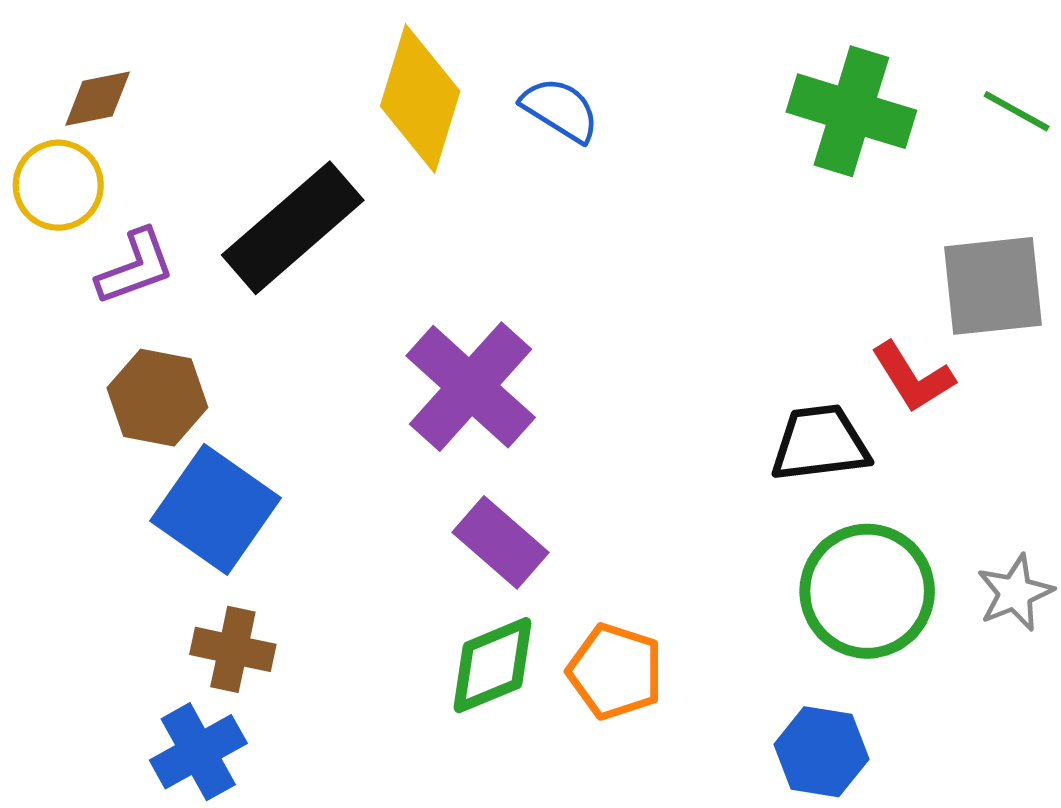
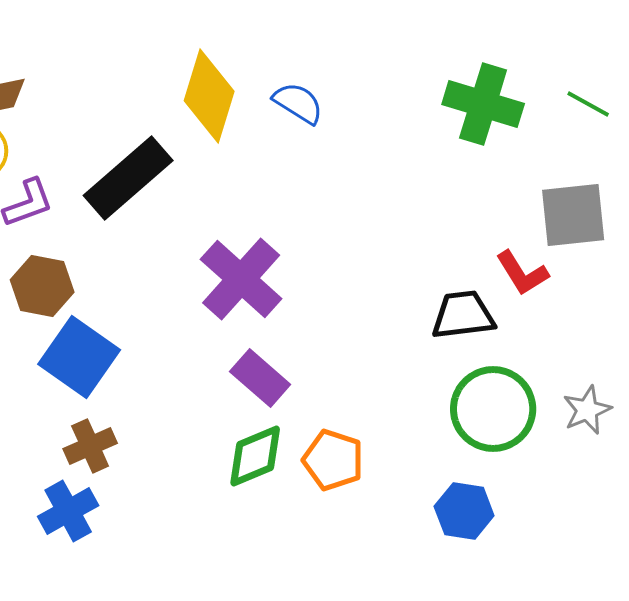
brown cross: (233, 649) -> (90, 446), turned -36

